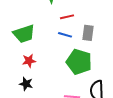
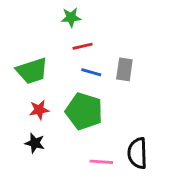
red line: (67, 17) -> (83, 46), moved
green pentagon: (79, 62) -> (84, 111), moved

